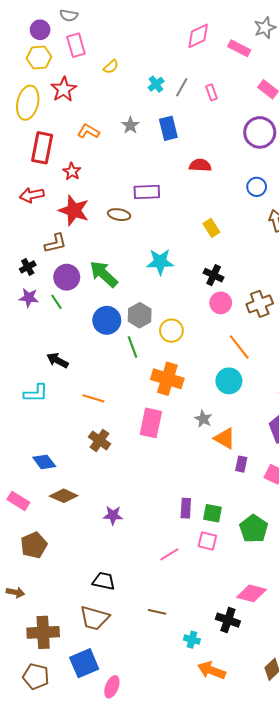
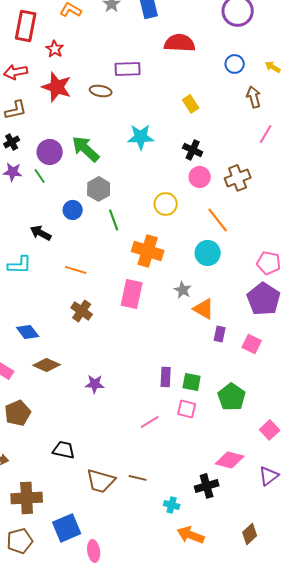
red semicircle: (200, 165) -> (180, 43), size x1.4
brown L-shape: (55, 243) -> (16, 110), moved
gray hexagon: (140, 315) -> (99, 189), moved
blue circle: (107, 320) -> (73, 210), moved, size x0.7
yellow circle: (171, 331) -> (166, 204), moved
black trapezoid: (104, 581) -> (64, 450), moved
brown trapezoid: (94, 618) -> (101, 481), moved
black cross: (228, 620) -> (207, 486), turned -35
brown pentagon: (36, 677) -> (20, 541), turned -30
pink ellipse: (112, 687) -> (94, 551), turned -30

